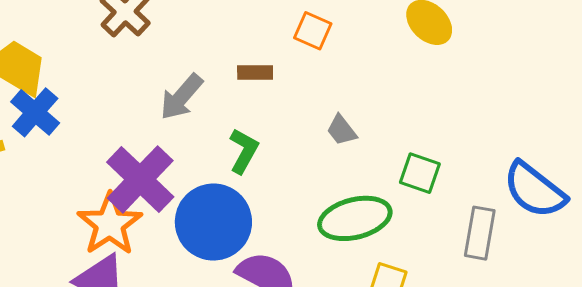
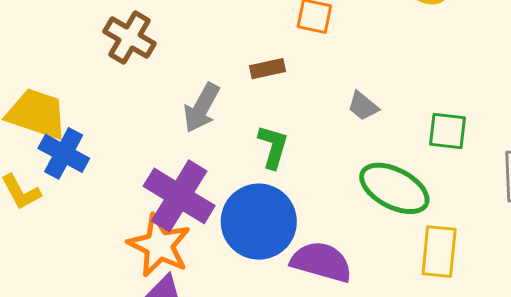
green ellipse: (355, 218) -> (394, 188), turned 54

